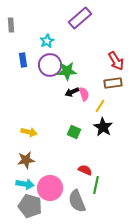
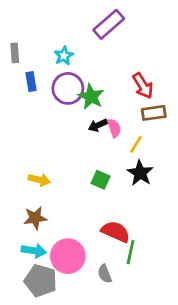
gray rectangle: (11, 25) -> (15, 53), moved
red arrow: (116, 61) -> (143, 86), moved
green star: (67, 71) -> (91, 97), turned 30
red semicircle: (85, 170) -> (116, 232), size x1.5
gray semicircle: (77, 201) -> (105, 274), size x0.6

